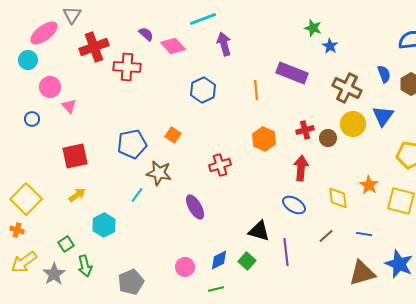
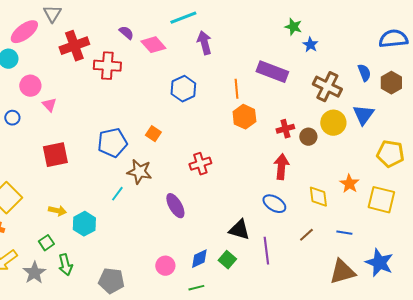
orange hexagon: (264, 139) -> (244, 117), moved
yellow arrow: (77, 195) -> (57, 211), moved, turned 48
gray pentagon: (131, 282) -> (111, 281), turned 30

